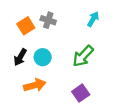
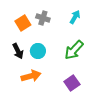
cyan arrow: (93, 19) -> (75, 17), moved
black arrow: (20, 57) -> (18, 51), turned -56

